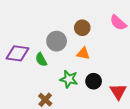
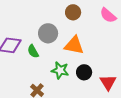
brown circle: (82, 28) -> (73, 12), moved
orange triangle: (83, 53) -> (74, 45), size x1.5

